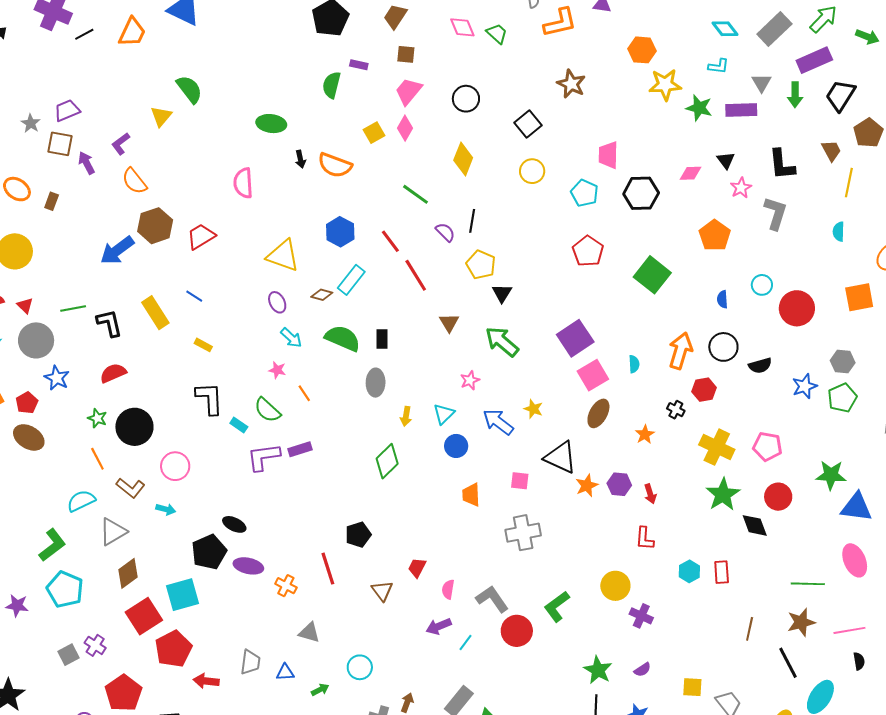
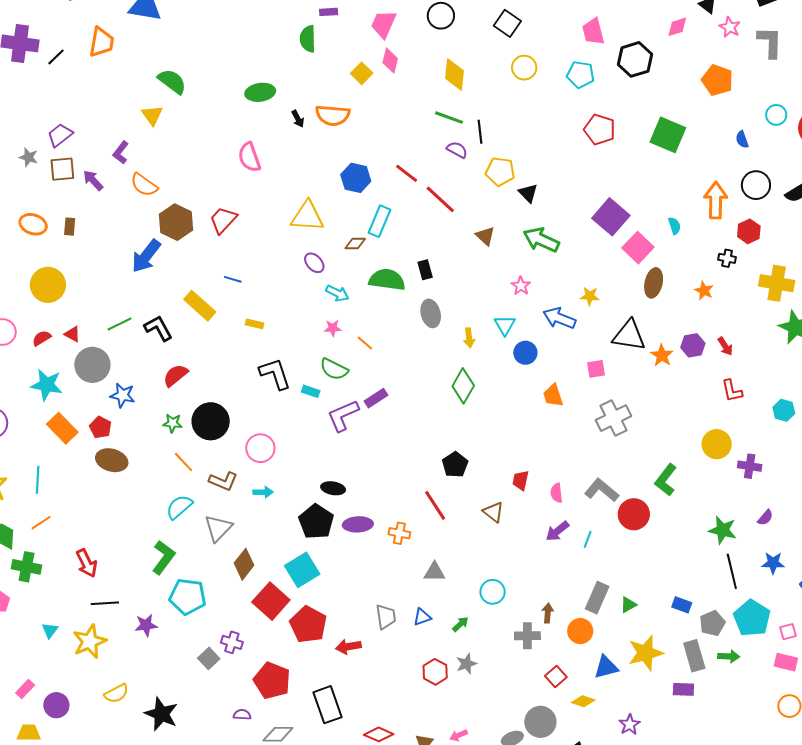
green line: (415, 194) -> (449, 118), moved

